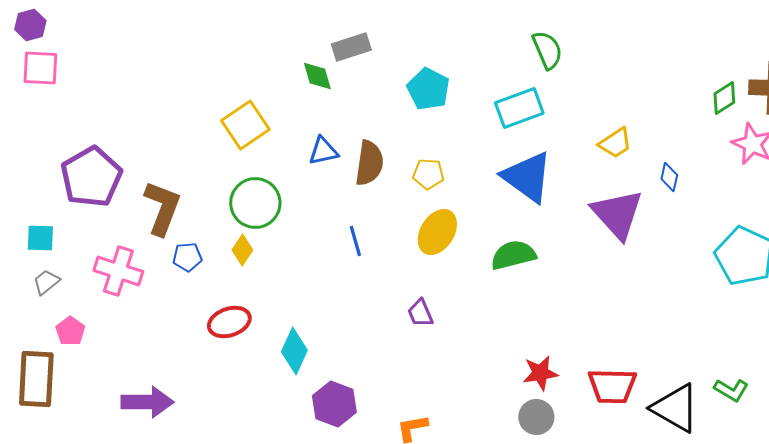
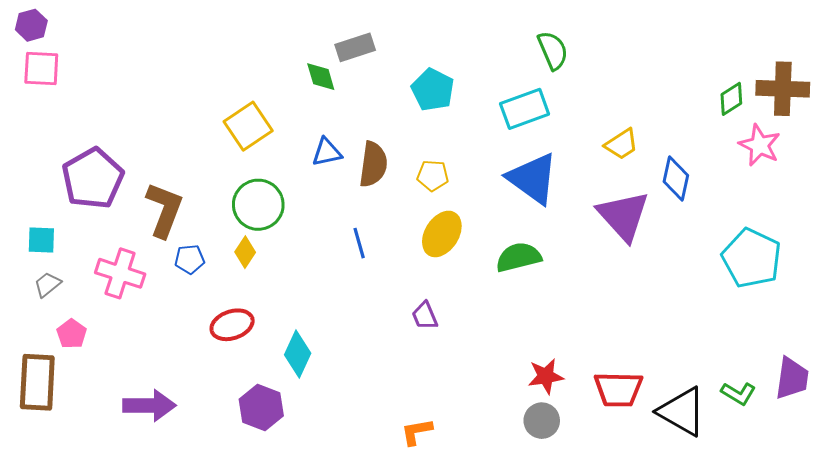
blue diamond: (669, 177) -> (676, 178), size x1.5
purple hexagon: (334, 404) -> (261, 407), moved

